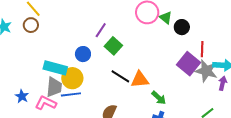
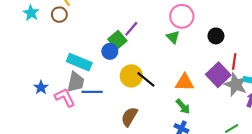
green triangle: (166, 18) -> (173, 37), moved
green square: (113, 46) -> (117, 40), moved
yellow circle: (72, 78) -> (131, 76), moved
orange triangle: (140, 80) -> (185, 82), moved
pink L-shape: (46, 103) -> (65, 97), turned 30

